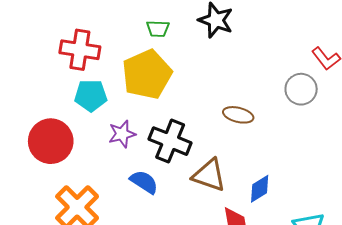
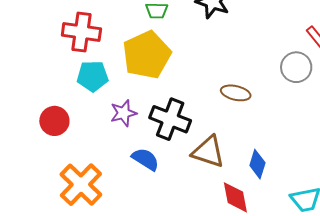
red circle: (51, 141) -> (54, 121), size x0.7
blue diamond: (260, 189) -> (257, 164), turned -40

